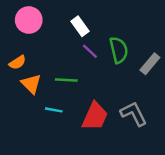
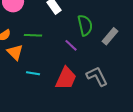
purple line: (90, 51) -> (71, 45), moved
green line: (66, 80) -> (33, 35), moved

